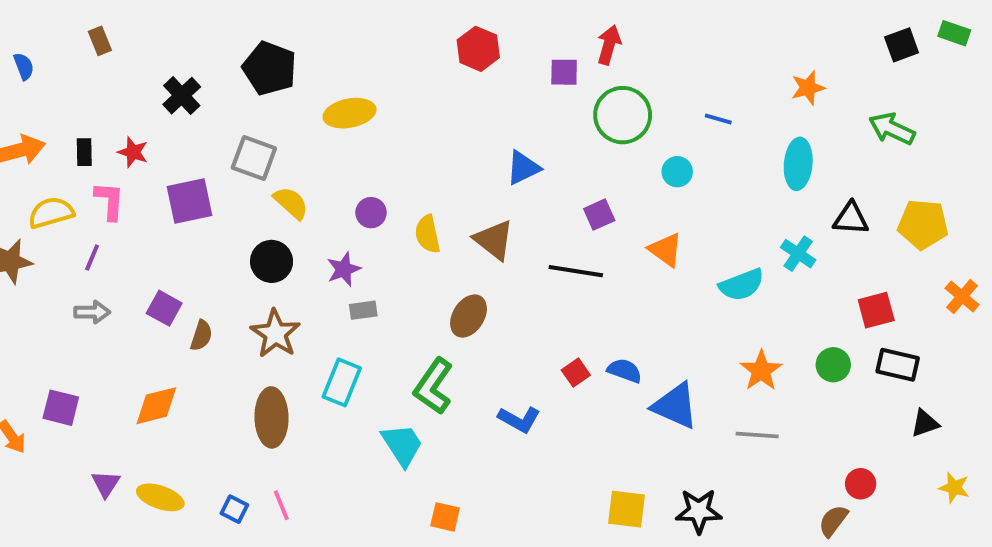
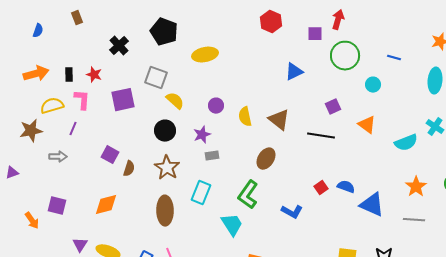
blue semicircle: (24, 66) -> (38, 31), turned 40
blue triangle: (523, 168) -> (294, 72), moved
gray arrow: (92, 312) -> (58, 157), moved

